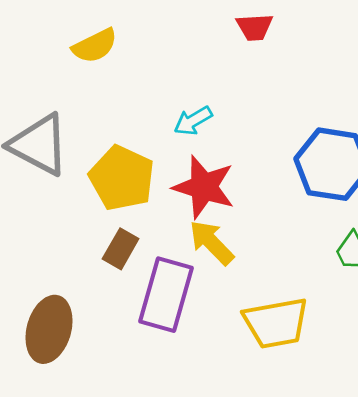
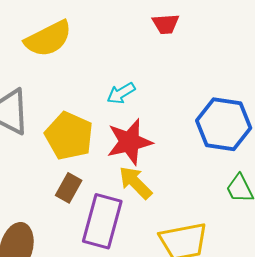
yellow semicircle: (95, 46) -> (48, 39), size x1.4
red star: (204, 187) -> (129, 142), turned -30

